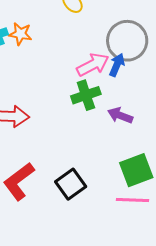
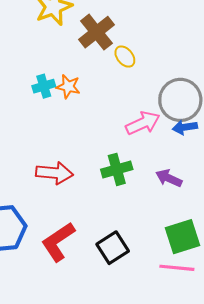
blue arrow: (117, 65) -> (185, 127), moved, turned -125
green cross: (86, 95) -> (117, 169), moved

